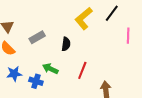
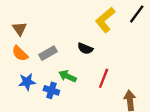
gray rectangle: (37, 37) -> (48, 53), moved
black semicircle: (66, 44) -> (85, 49), turned 104

